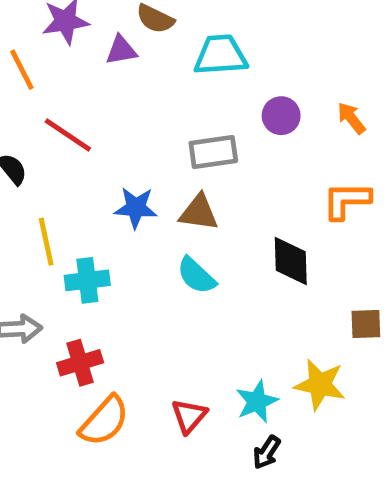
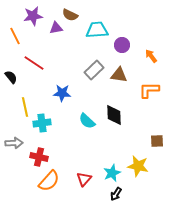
purple circle: (281, 116) -> (122, 45), moved
gray rectangle: (213, 152) -> (94, 70), turned -36
brown triangle: (199, 213) -> (119, 75), moved
black diamond: (291, 261) -> (114, 115), moved
red cross: (80, 363) -> (39, 157), turned 30

